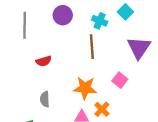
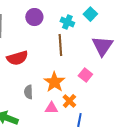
red semicircle: (44, 61) -> (17, 58), size x1.5
orange star: (85, 88) -> (54, 82), turned 30
gray semicircle: (45, 99) -> (28, 92), moved

